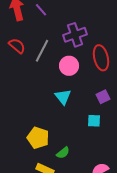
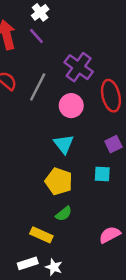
purple cross: (75, 35) -> (79, 67), turned -35
yellow pentagon: (38, 138) -> (59, 181), moved

